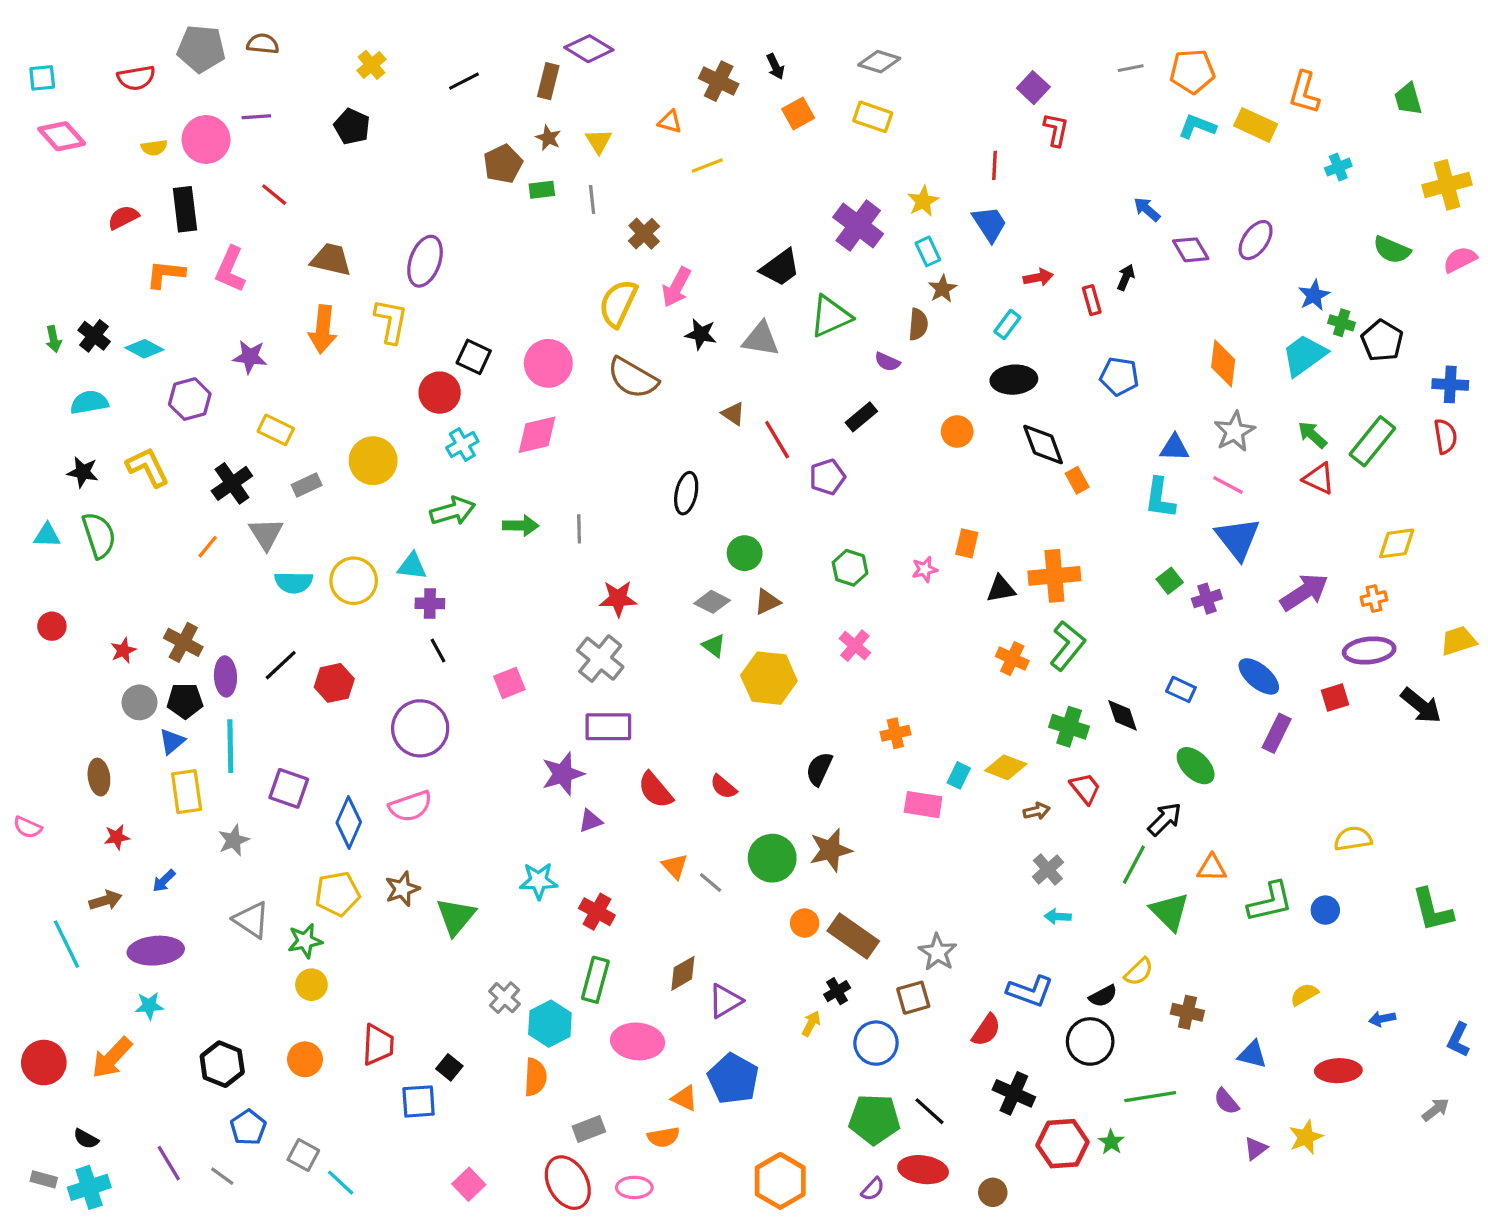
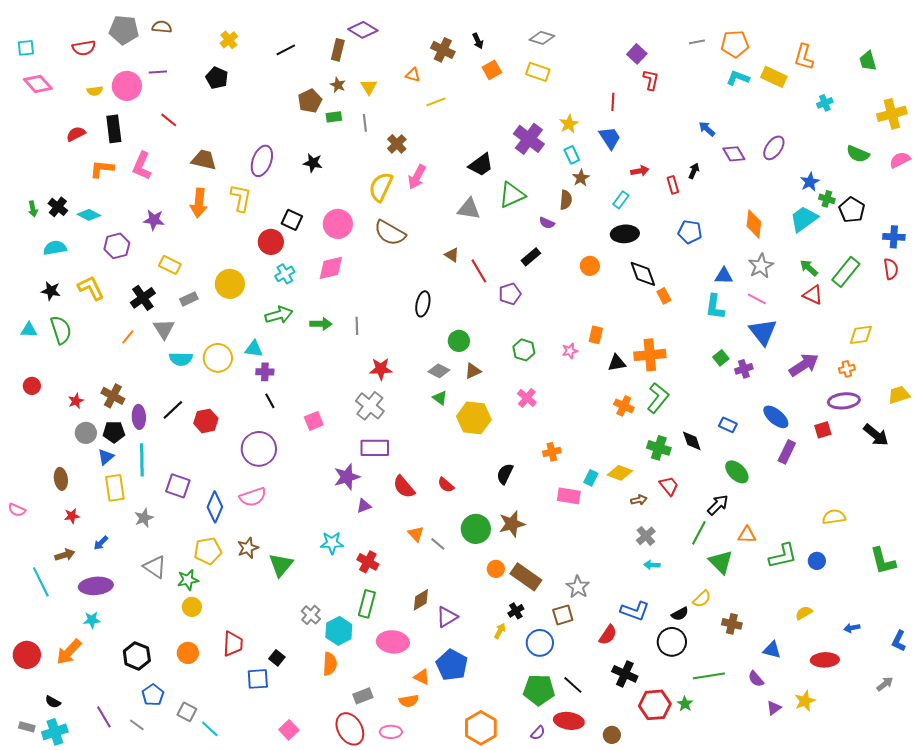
black star: (701, 334) -> (313, 163), moved

